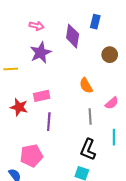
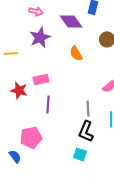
purple diamond: (73, 36) -> (71, 21), turned -45
orange semicircle: (86, 86) -> (76, 53), moved
gray line: (90, 116) -> (88, 108), moved

